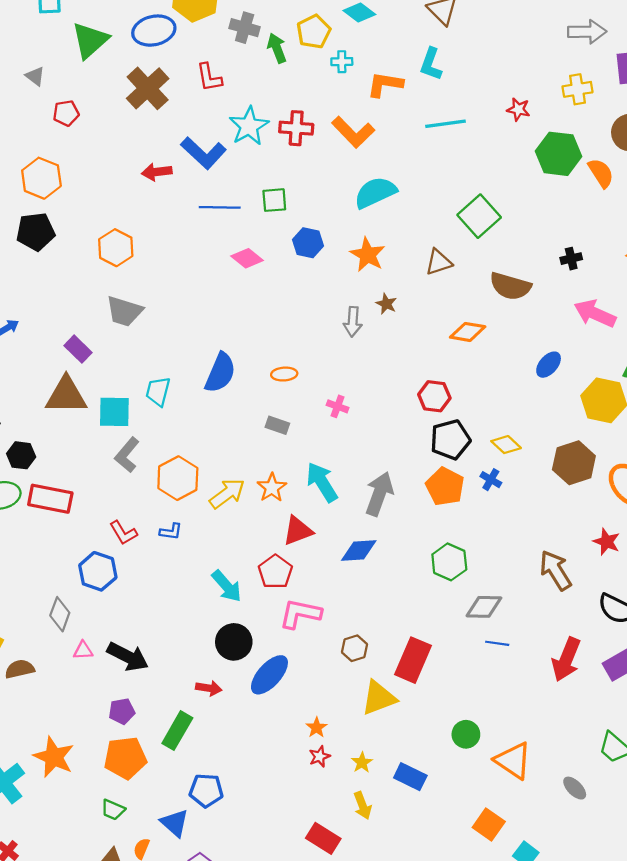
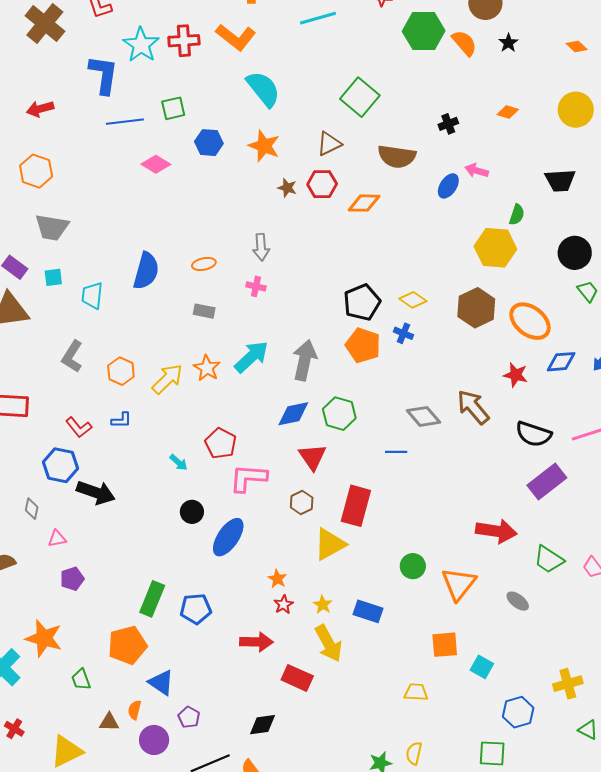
blue L-shape: (204, 153) -> (103, 75), turned -117
red arrow: (157, 172) -> (40, 109), moved
cyan semicircle: (375, 193) -> (263, 89), turned 84
pink arrow: (595, 314) -> (477, 171), size x0.6
gray arrow: (353, 322) -> (261, 247), moved
blue ellipse: (549, 365) -> (448, 186), moved
red hexagon: (434, 396) -> (322, 184), moved
cyan square: (114, 412) -> (53, 277), moved, size x0.6
orange hexagon: (178, 478) -> (121, 371), size x0.7
cyan arrow: (322, 482) -> (251, 357), turned 87
red triangle: (298, 531) -> (312, 457), moved, turned -36
green hexagon: (449, 562) -> (339, 414), moved
cyan arrow: (227, 586) -> (178, 462), size x0.6
gray diamond: (484, 607) -> (424, 416), moved, turned 56
gray diamond: (60, 614) -> (32, 509), size x0.7
black circle: (234, 642) -> (192, 512), size x0.7
blue line: (497, 643) -> (396, 452), moved
black arrow: (128, 657) -> (96, 493), moved
red arrow: (566, 659) -> (496, 531), moved, turned -96
red arrow: (209, 688) -> (256, 642), moved, size x1.4
purple pentagon: (122, 711) -> (72, 579), moved
orange pentagon: (125, 758) -> (127, 645), moved
orange triangle: (513, 761) -> (459, 584), turned 42
blue pentagon: (206, 790) -> (196, 609), moved
yellow arrow: (363, 806) -> (329, 643), size x1.5
green trapezoid: (113, 810) -> (81, 679), moved, turned 55
orange square: (489, 825) -> (445, 645), turned -32

